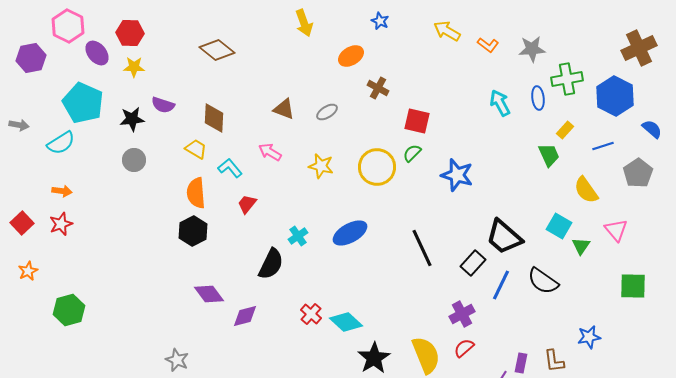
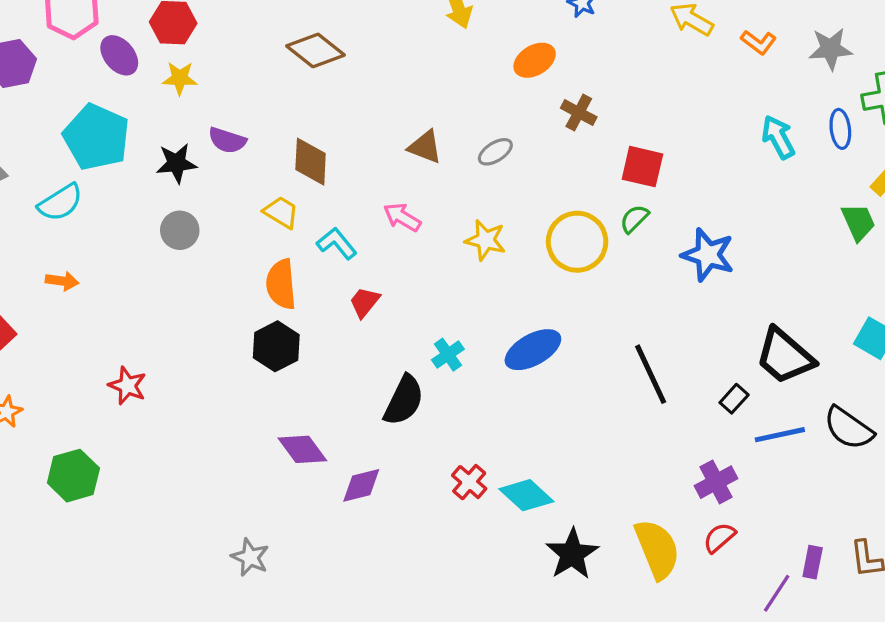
red star: (61, 224) -> (127, 386), moved, turned -30
black rectangle: (473, 263) -> (734, 399), size x0.7
blue line: (501, 285) -> (780, 435), turned 52

